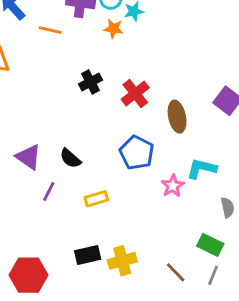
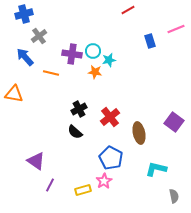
black semicircle: (70, 158) -> (75, 132), moved
pink star: (173, 186) -> (104, 181), moved

